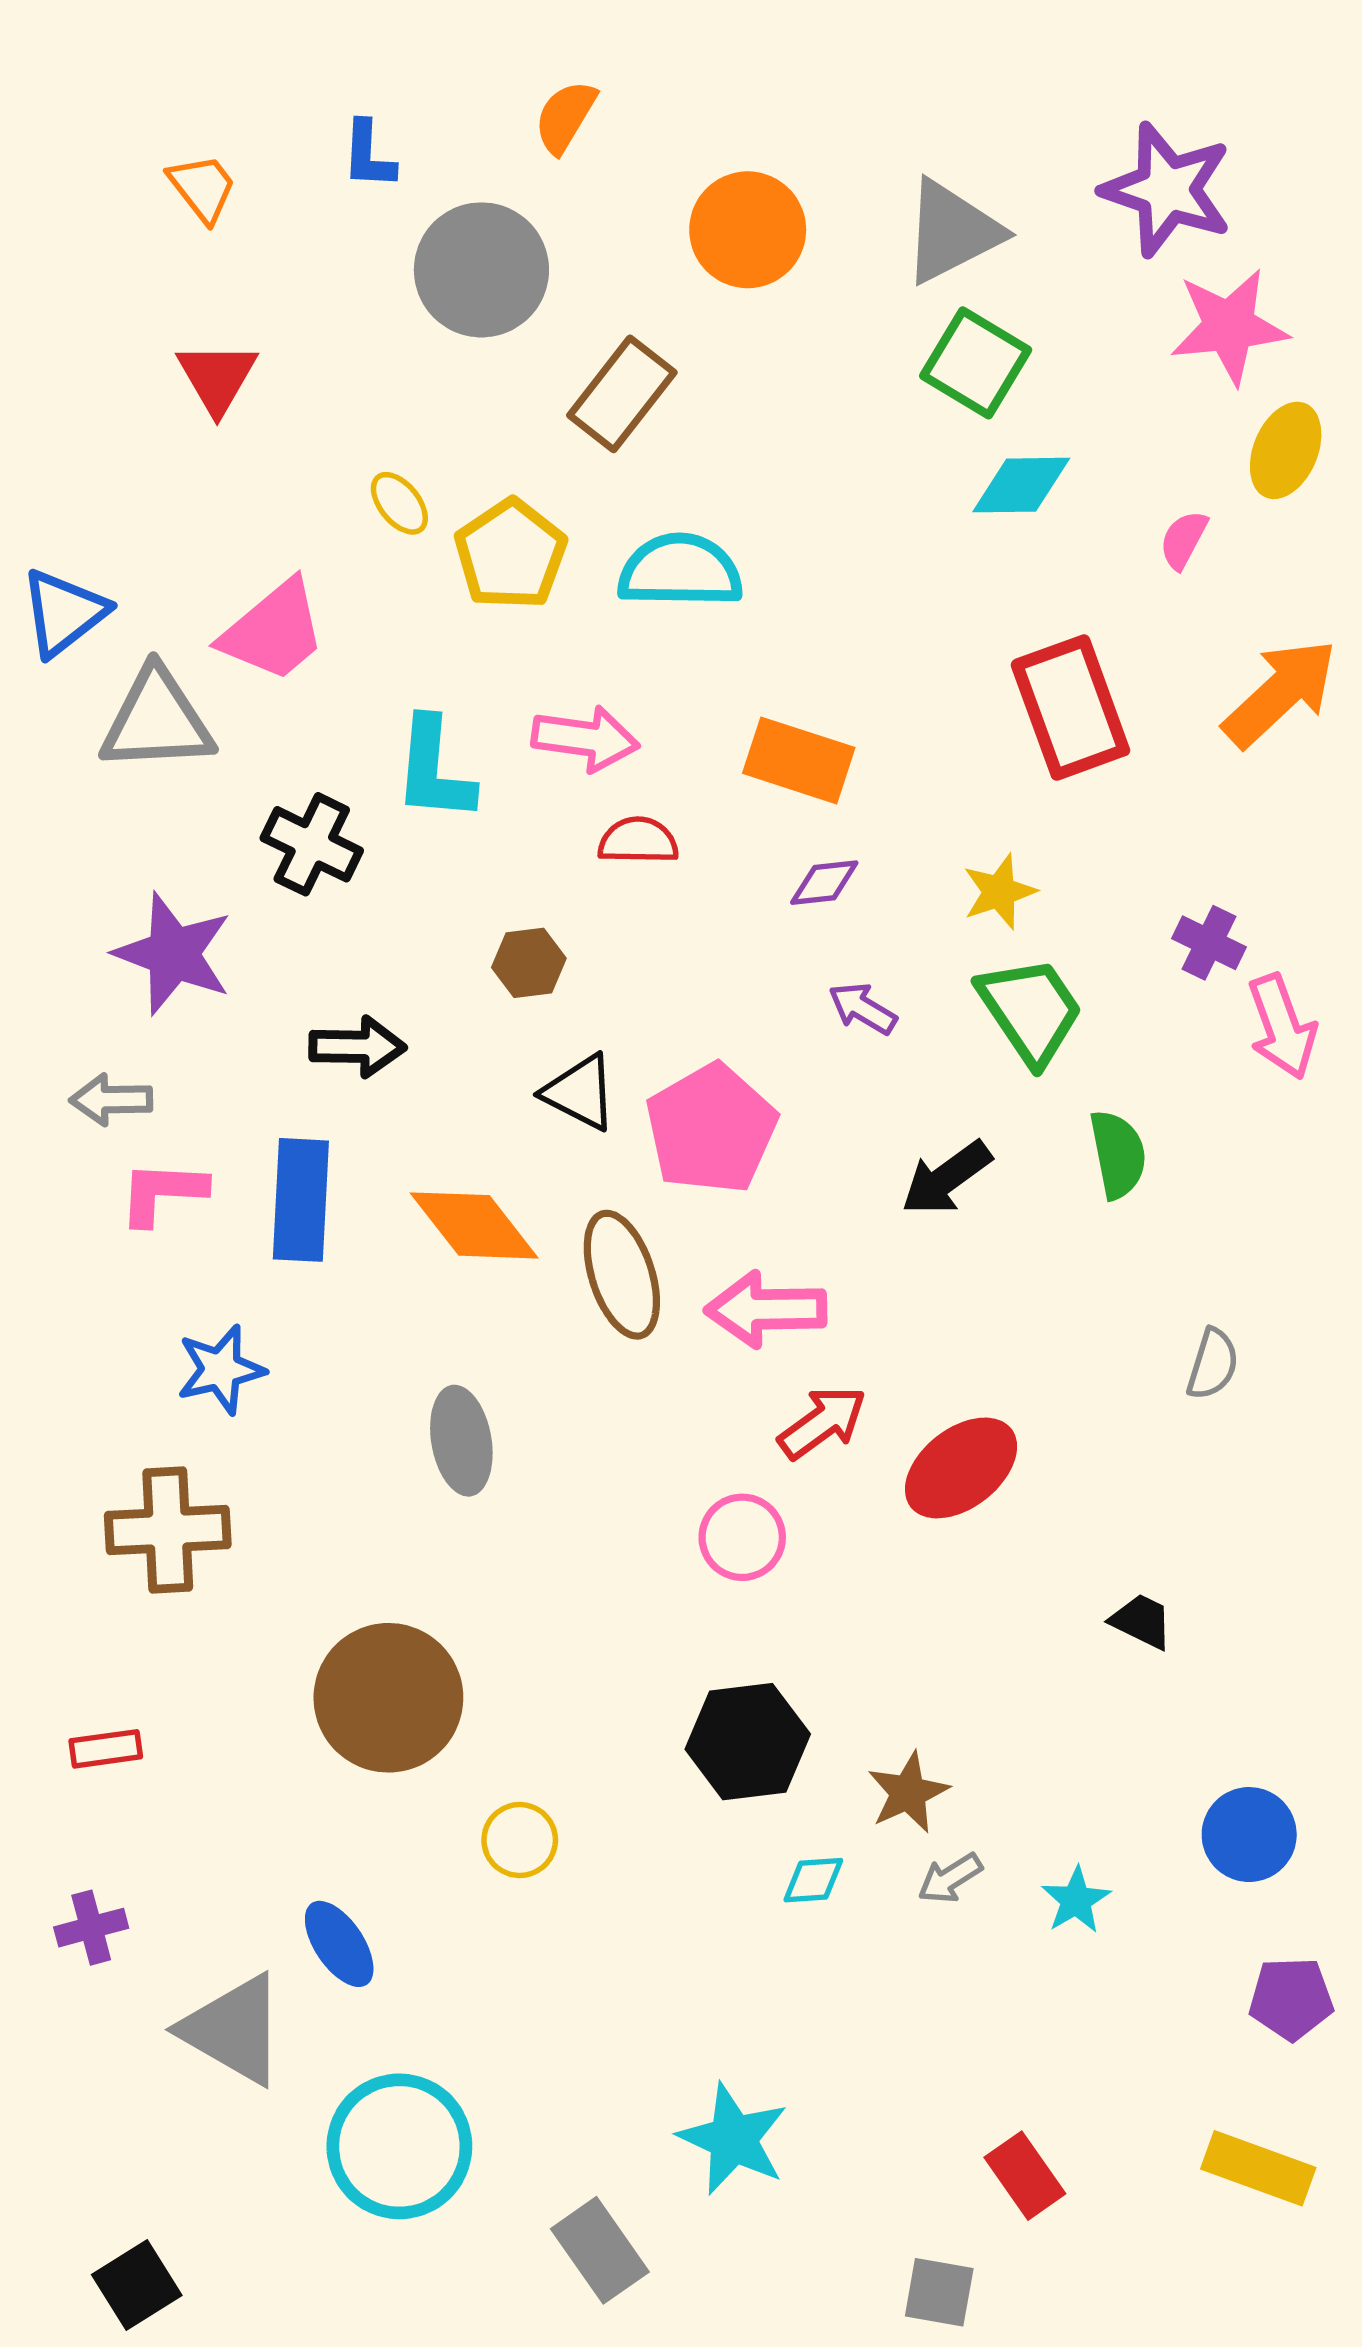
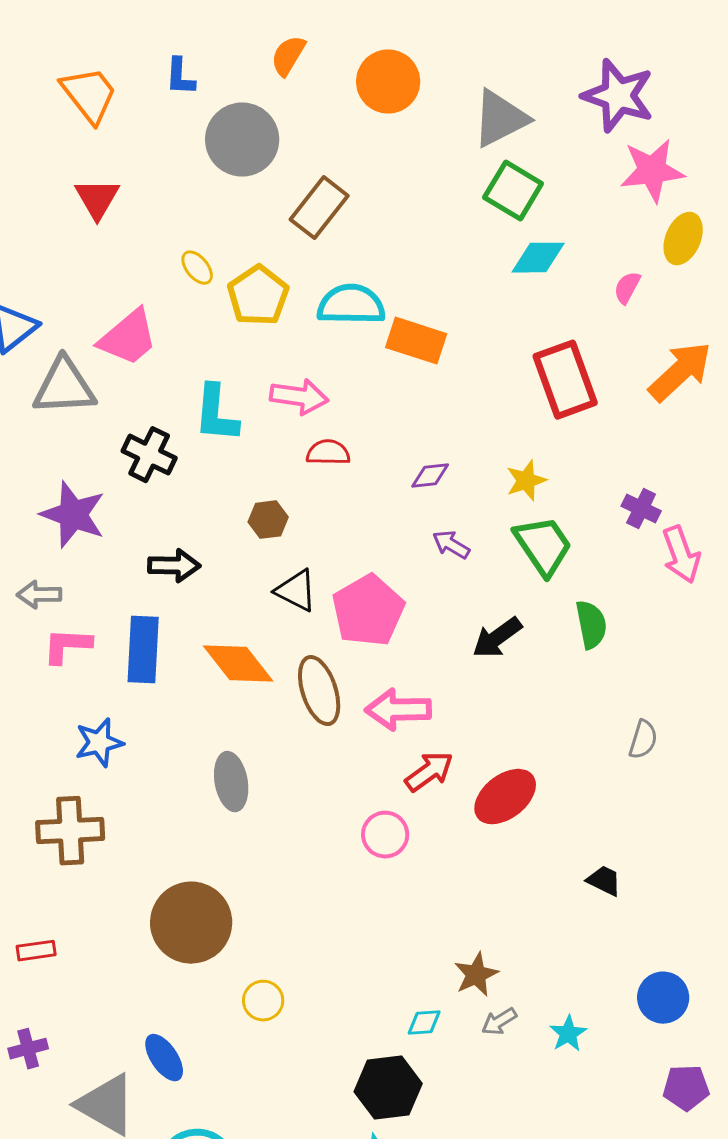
orange trapezoid: (202, 188) -> (89, 95), size x1.5
orange circle: (748, 230) -> (388, 82), moved
orange rectangle: (799, 760) -> (416, 341), moved
black hexagon: (748, 1742) -> (388, 1088), moved

